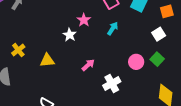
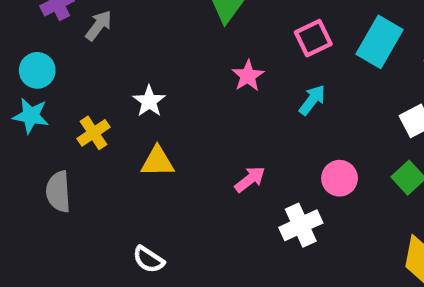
white star: (70, 35) -> (149, 101), moved
pink circle: (136, 62) -> (340, 178), moved

